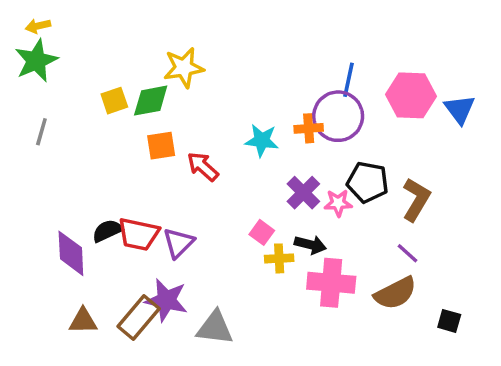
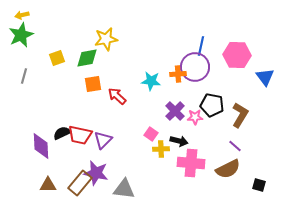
yellow square: (114, 101) -> (57, 58), moved
blue triangle: (460, 109) -> (265, 77), moved

